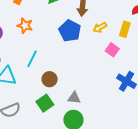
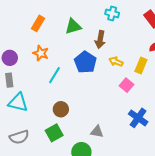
yellow arrow: (100, 28) -> (116, 62), turned 48
cyan line: (32, 59) -> (55, 75), moved
gray triangle: (74, 98) -> (97, 132), moved

